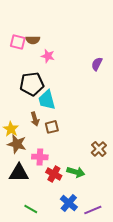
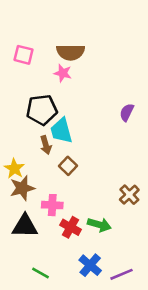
brown semicircle: (33, 40) -> (71, 52), moved, size x1.5
purple semicircle: (97, 64) -> (127, 112), moved
brown arrow: (35, 119) -> (46, 145), moved
brown square: (52, 127) -> (68, 166), turned -32
brown star: (17, 144) -> (22, 188), turned -30

